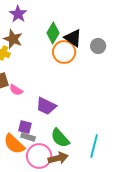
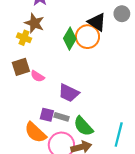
green diamond: (53, 33) -> (70, 39), moved
gray circle: (98, 46) -> (122, 14), moved
gray rectangle: (28, 137) -> (61, 117), moved

